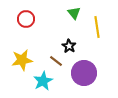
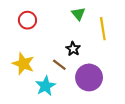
yellow star: (22, 60) -> (23, 64), turned 30

